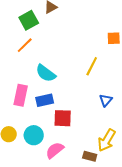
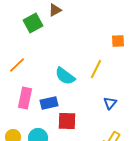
orange line: (25, 45) -> (17, 65), moved
cyan semicircle: (46, 73) -> (65, 76), moved

